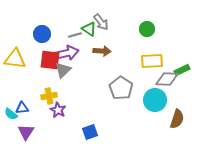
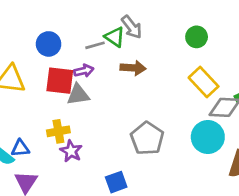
purple arrow: (67, 53) -> (84, 71), size x0.6
yellow rectangle: (152, 61) -> (204, 82), turned 50
gray triangle: (63, 70) -> (78, 95), turned 36
gray pentagon: (121, 88) -> (147, 138), moved

